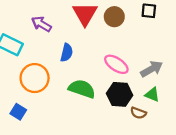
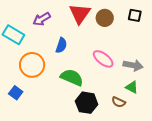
purple arrow: (41, 24) -> (42, 19), turned -66
gray arrow: (152, 69) -> (133, 65), turned 36
black hexagon: (120, 94) -> (87, 103), moved

